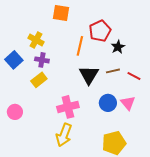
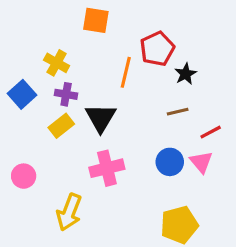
black triangle: (89, 75) -> (101, 118), moved
red line: (134, 76) -> (211, 132), moved, turned -56
yellow arrow: (64, 135) -> (69, 212), moved

